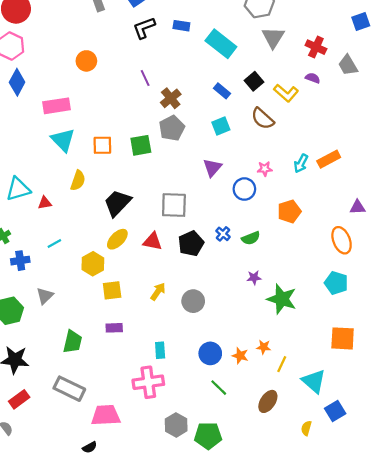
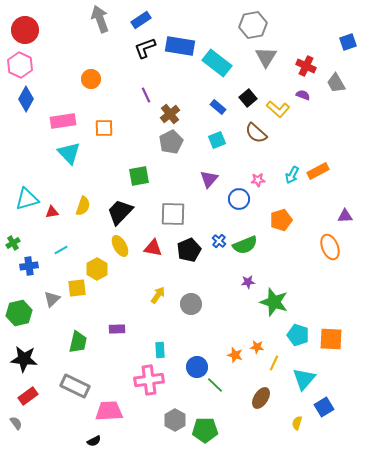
blue rectangle: (181, 26) -> (180, 46), size x1.8
orange square: (102, 145) -> (104, 128), moved
green square: (141, 145) -> (139, 176), moved
yellow semicircle: (78, 180) -> (83, 206), moved
green semicircle: (251, 238) -> (245, 245), size x1.4
yellow ellipse: (117, 239) -> (120, 246), turned -75
cyan pentagon: (336, 283) -> (298, 335), moved
yellow square: (112, 290) -> (77, 288), moved
blue circle: (210, 353) -> (197, 367), moved
cyan triangle: (314, 381) -> (304, 379), turned 30

